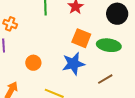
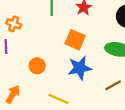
orange square: (81, 38) -> (75, 40), moved

